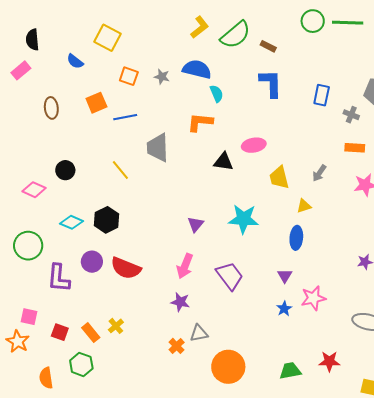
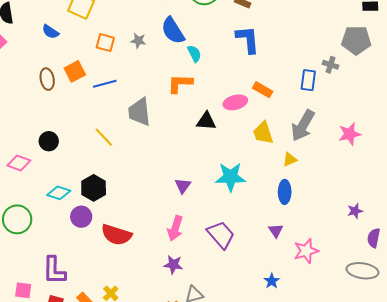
blue semicircle: (197, 69) -> (173, 31), turned -132
blue rectangle: (322, 95) -> (308, 80), moved
brown ellipse: (51, 108) -> (47, 79), moved
orange rectangle: (355, 148) -> (263, 90), moved, turned 30
gray arrow: (319, 173) -> (303, 126), size x1.8
purple circle: (92, 262) -> (81, 217), moved
purple L-shape: (59, 278) -> (54, 270), moved
blue star: (284, 309) -> (272, 281), moved

